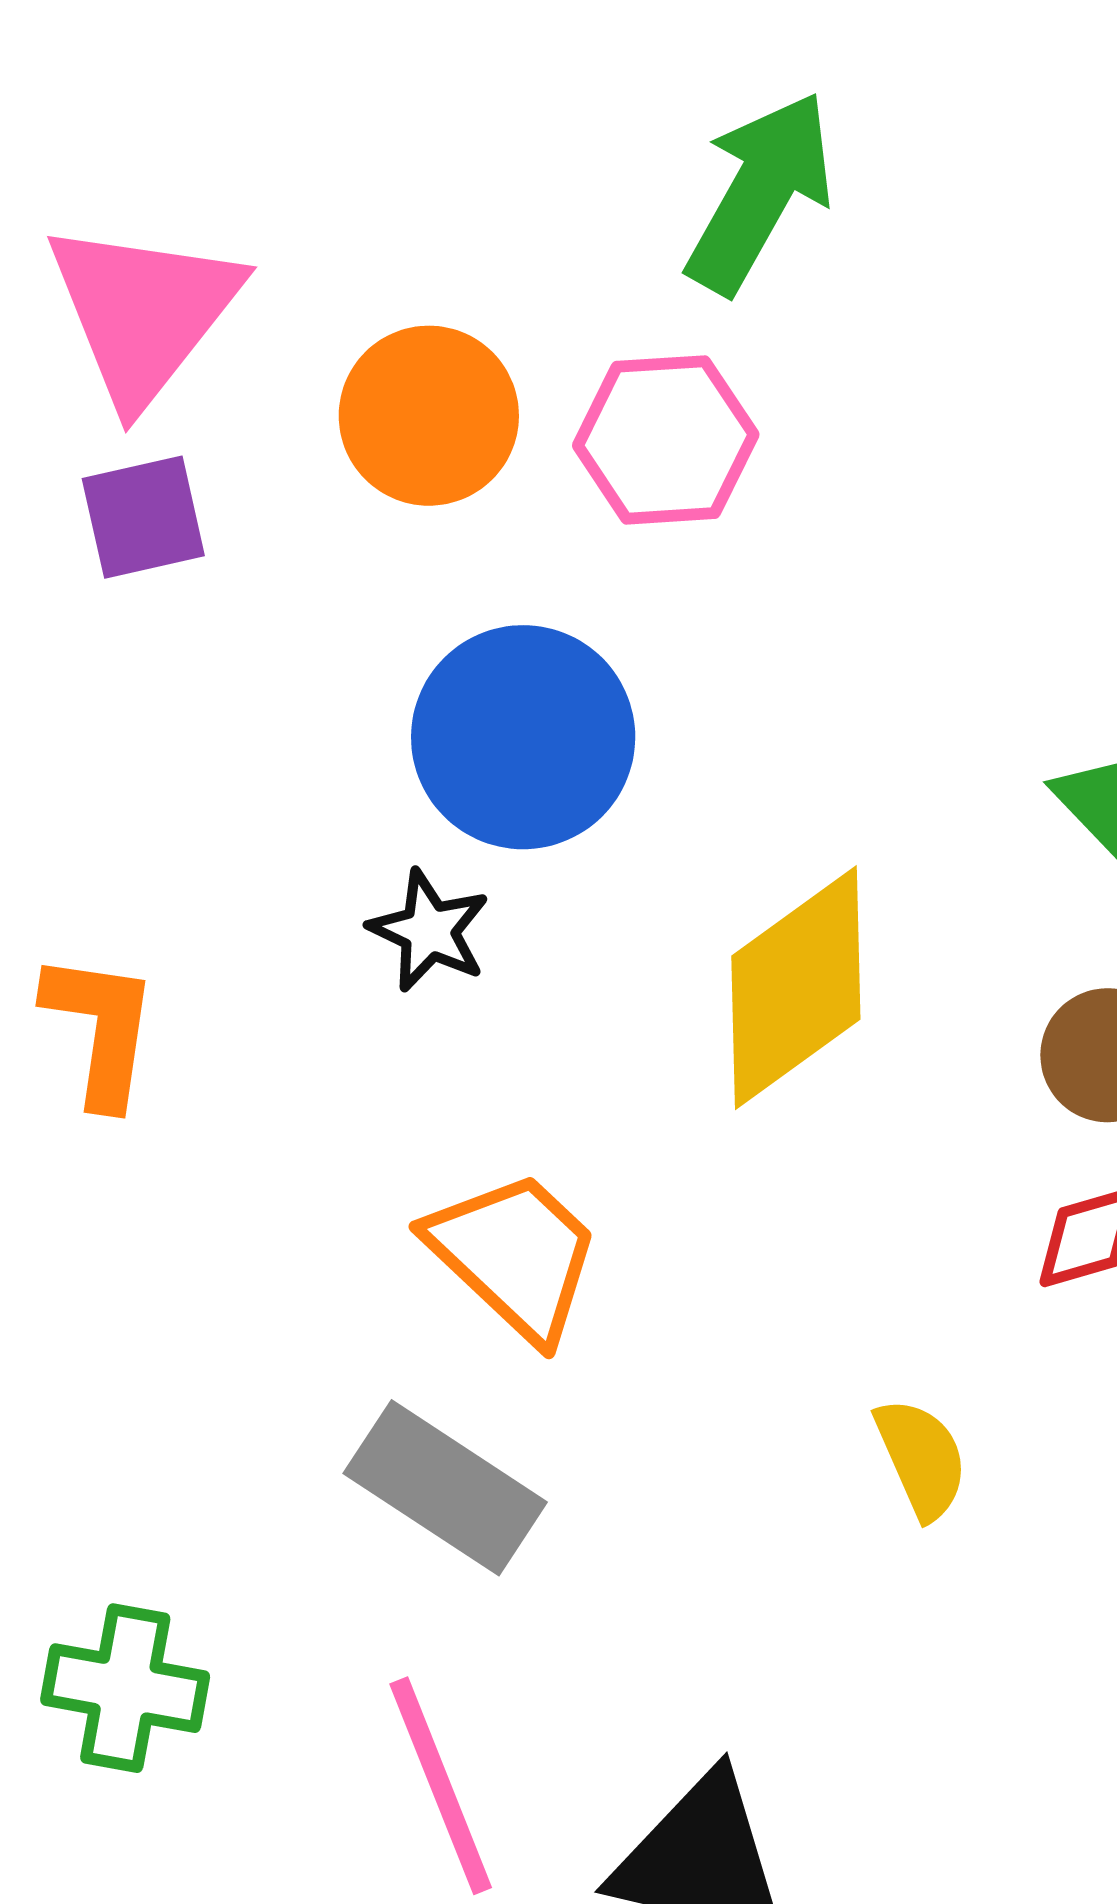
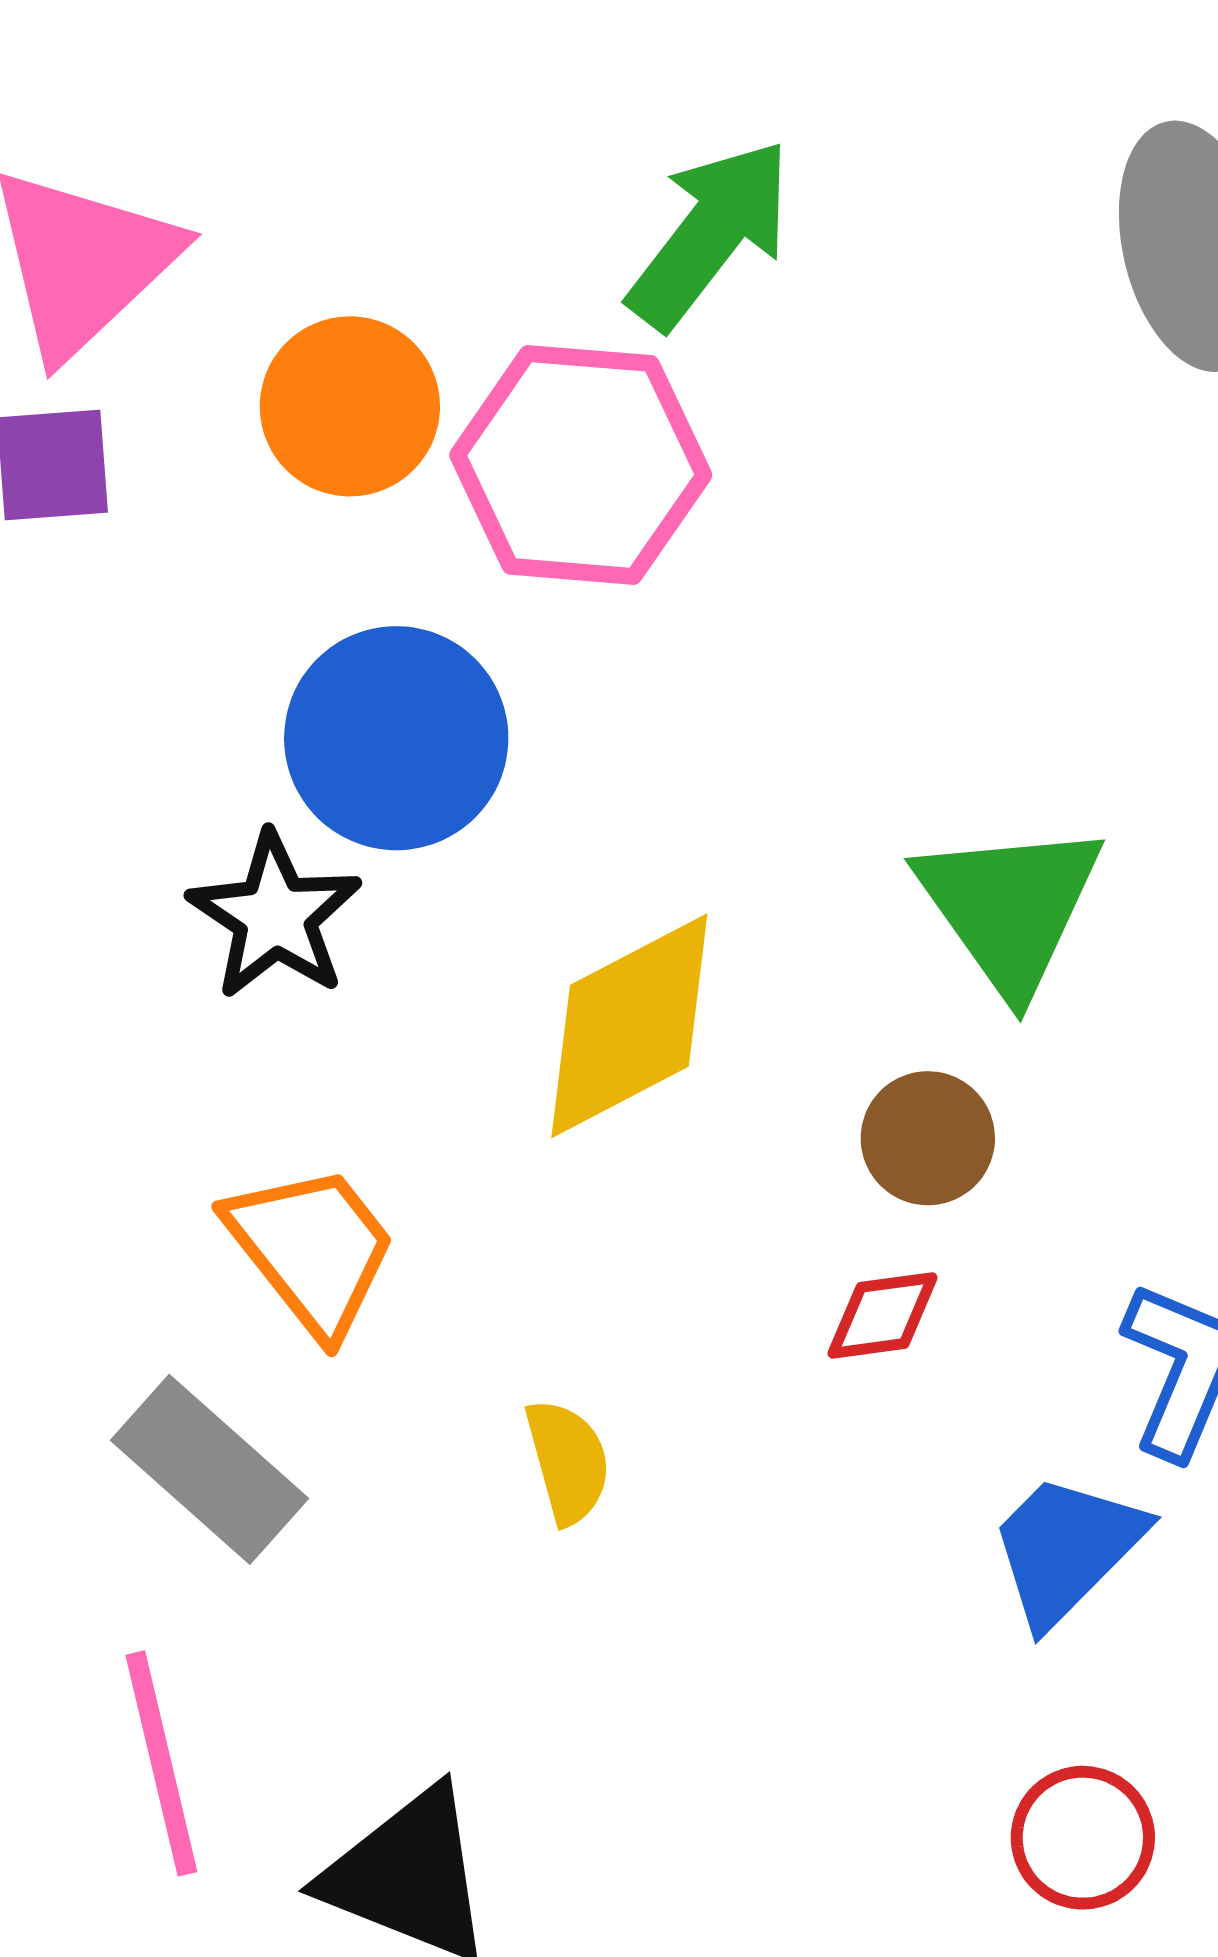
pink hexagon: (666, 440) -> (581, 465), size x1.4
black star: (429, 931) -> (275, 916), size x1.4
yellow semicircle: (921, 1458) -> (568, 1461), moved

